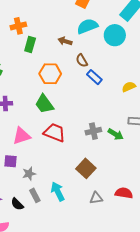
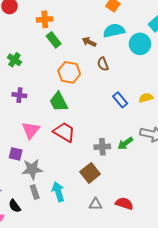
green rectangle: (30, 44) -> (54, 40), turned -63
blue rectangle: (94, 77) -> (120, 100), moved
gray cross: (93, 131) -> (102, 147), moved
green arrow: (116, 134) -> (125, 143), turned 105
pink triangle: (22, 136) -> (31, 130), turned -42
gray star: (29, 174) -> (32, 169), size x1.5
black semicircle: (17, 204) -> (15, 206), moved

